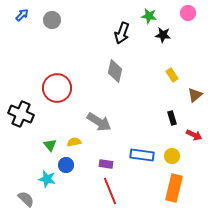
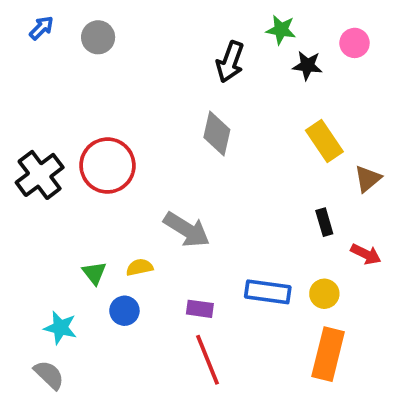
pink circle: (188, 13) -> (355, 43), moved
yellow rectangle: (172, 75) -> (324, 141), size x1.5
black cross: (21, 114) -> (40, 175), moved, turned 30
cyan star: (47, 179) -> (60, 328), moved

